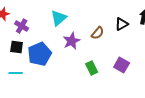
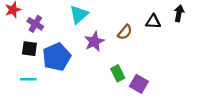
black triangle: (122, 24) -> (153, 22), turned 32
purple square: (122, 65) -> (139, 84), moved

